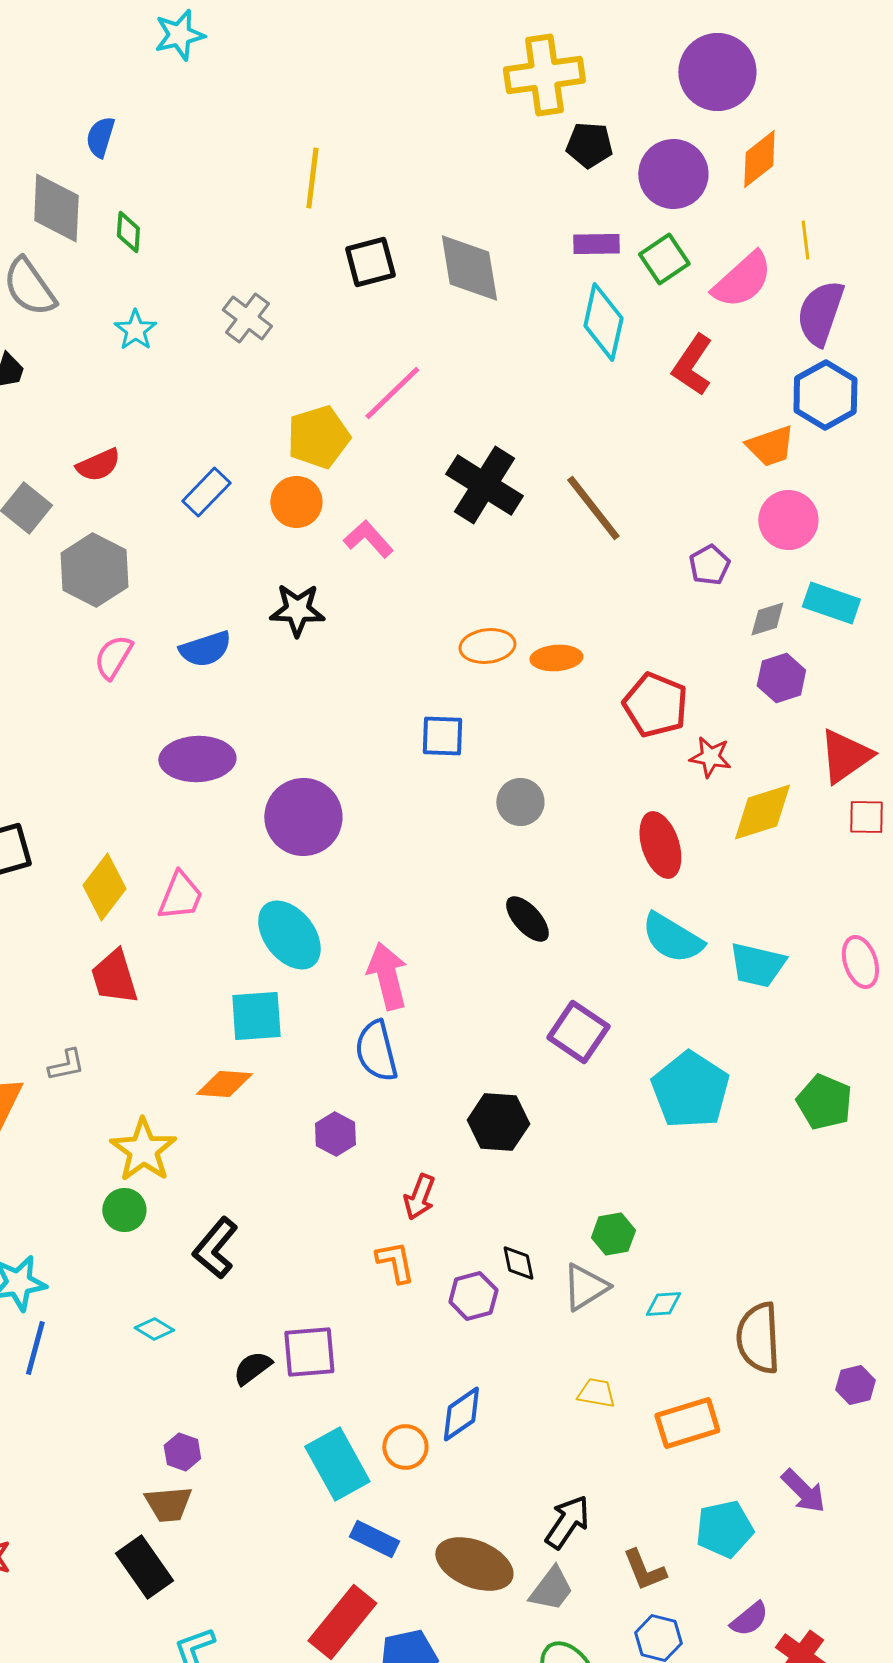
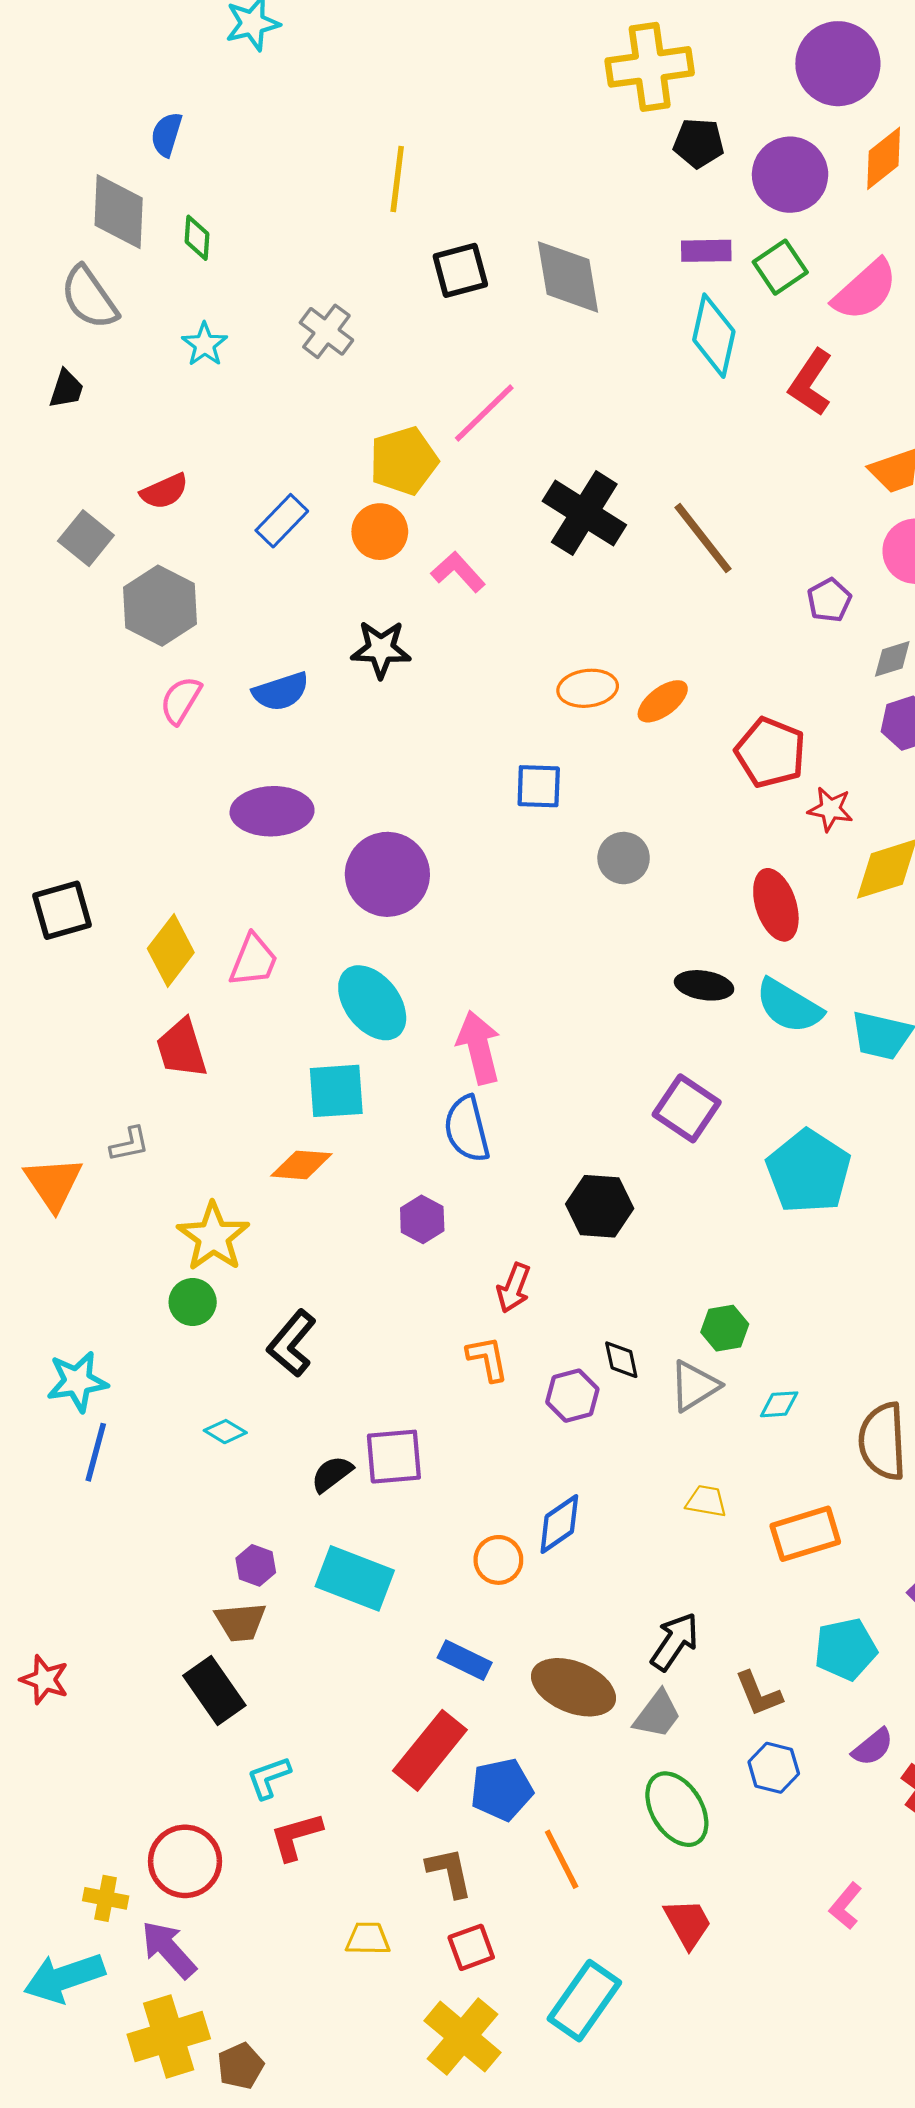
orange ellipse: (556, 658) -> (663, 701), turned -33
black ellipse: (527, 919) -> (704, 985), moved, turned -39
cyan rectangle: (337, 1464) -> (355, 1578), moved, turned -40

